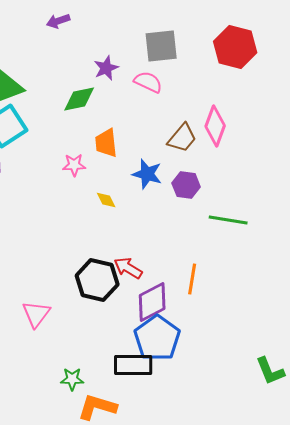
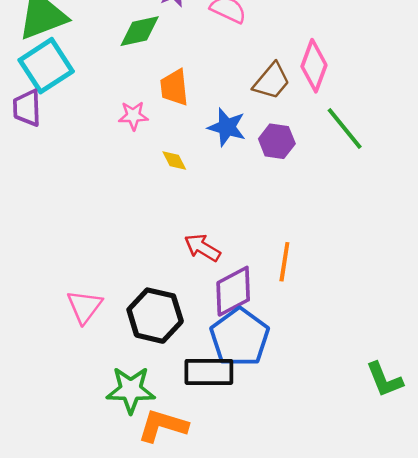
green line: (228, 220) -> (345, 128), moved, turned 42
black hexagon: (97, 280) -> (155, 316), moved
green star: (72, 379) -> (131, 390), size x1.6

